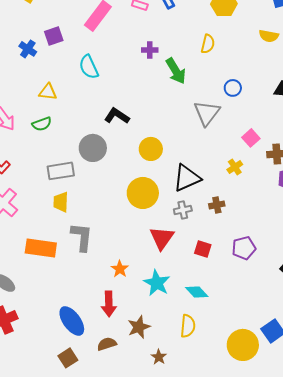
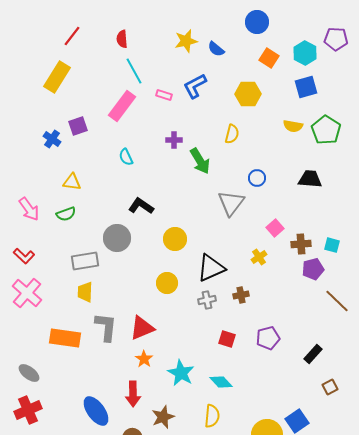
cyan semicircle: (89, 67) -> (126, 157), moved, size x0.7
yellow circle: (143, 193) -> (167, 283), size x0.7
red triangle: (162, 238) -> (142, 328), moved, turned 32

